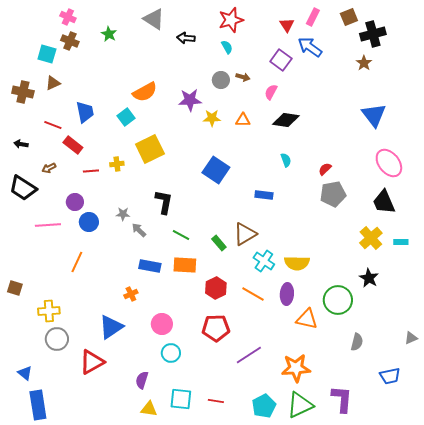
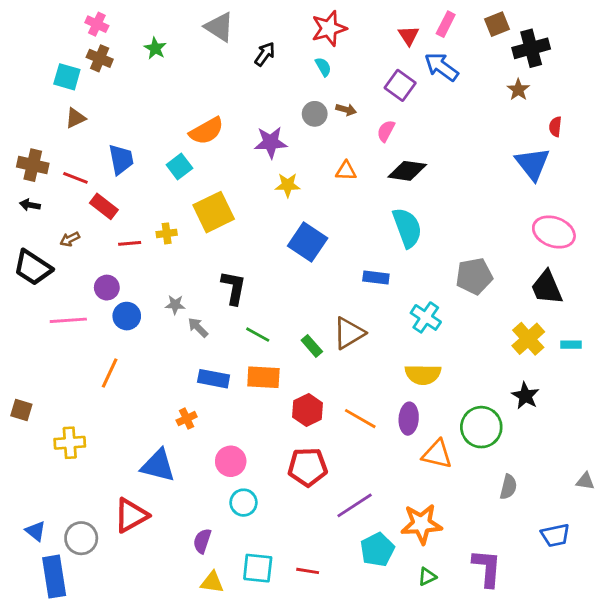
black arrow: (186, 38) -> (265, 54), turned 120
brown cross: (23, 92) -> (33, 165), moved
yellow star: (212, 118) -> (288, 185), moved
cyan semicircle: (286, 160) -> (407, 228), size x2.0
pink ellipse: (389, 163) -> (554, 232), turned -32
red semicircle: (325, 169) -> (555, 127), moved, turned -40
cyan cross: (264, 261) -> (426, 317), moved
blue triangle: (111, 327) -> (158, 466), turned 48
gray triangle: (411, 338) -> (585, 481), turned 32
gray circle: (57, 339) -> (81, 538), moved
green triangle: (300, 405) -> (427, 577), size x0.5
cyan pentagon: (264, 406) -> (377, 550), moved

